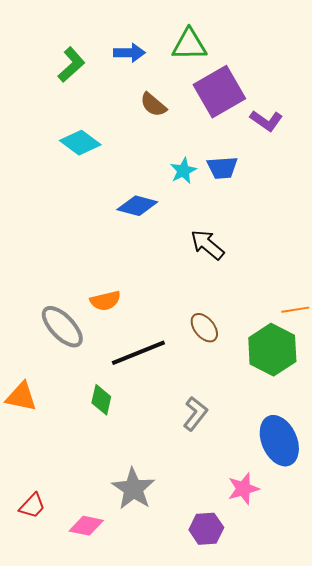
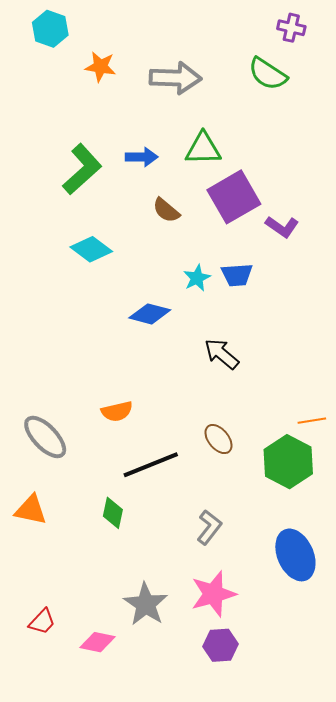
green L-shape: (71, 65) -> (82, 169), size x1.4
gray ellipse: (62, 327) -> (45, 437), moved
pink star: (243, 489) -> (213, 594), moved, size x1.4

